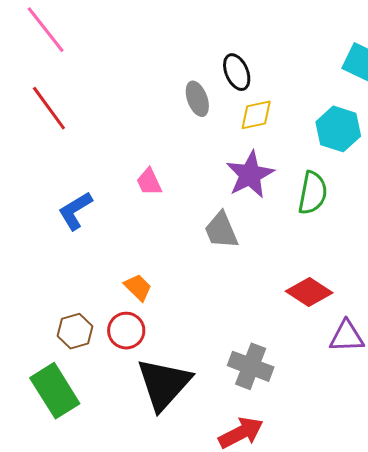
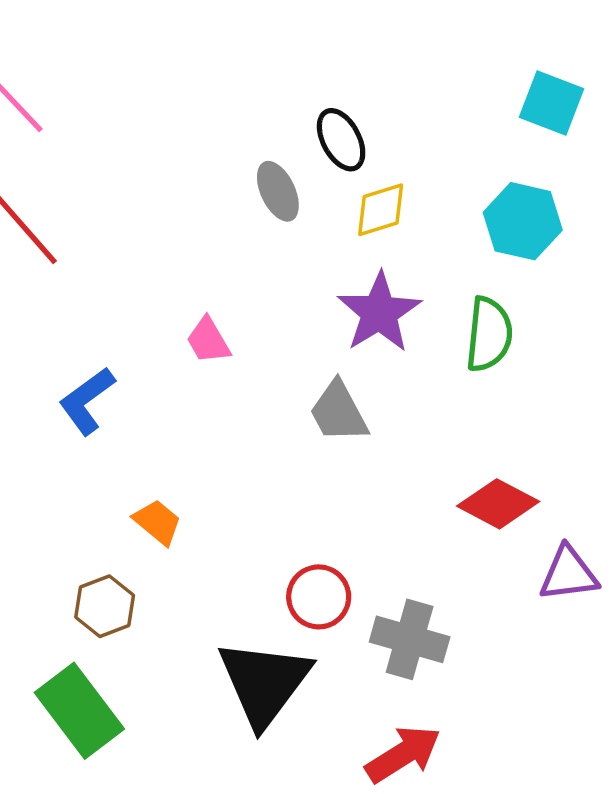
orange trapezoid: (138, 287) -> (157, 522), moved
red circle: (126, 331) -> (319, 597), moved

